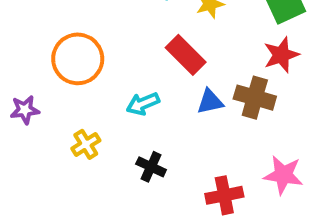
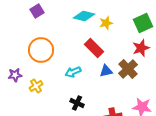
brown cross: (255, 98) -> (128, 69), turned 30
yellow cross: (86, 144) -> (36, 86), moved

